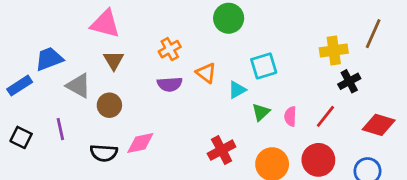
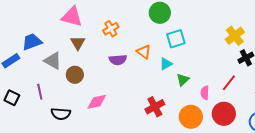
orange cross: (170, 49) -> (111, 29), moved
yellow cross: (334, 50) -> (235, 36), turned -30
cyan square: (264, 66) -> (176, 39), moved
pink semicircle: (290, 116) -> (205, 93), moved
black semicircle: (104, 153) -> (61, 114), moved

